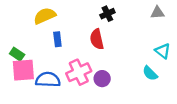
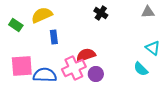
black cross: (107, 14) -> (101, 13), turned -32
red semicircle: (97, 39) -> (86, 55), moved, turned 84
green rectangle: (17, 54) -> (16, 25), moved

